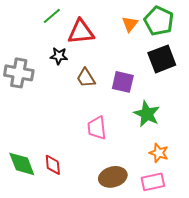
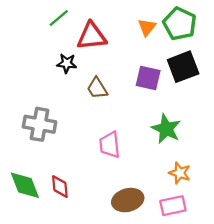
gray cross: (19, 73) -> (40, 124), moved
purple square: (123, 82) -> (148, 78), moved

